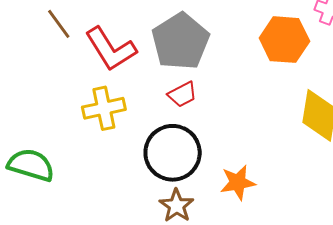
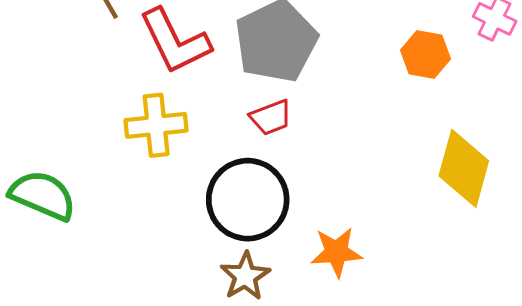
orange hexagon: (284, 40) -> (426, 54), size x0.7

